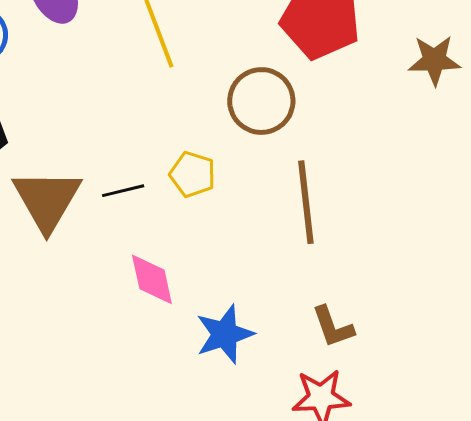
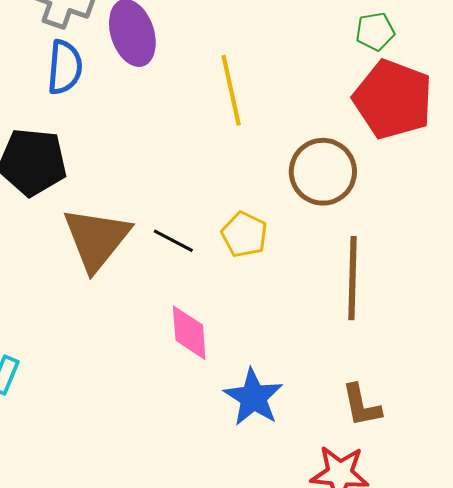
black line: (123, 191) -> (173, 241), turned 33
blue star: (225, 334) -> (253, 397), turned -30

